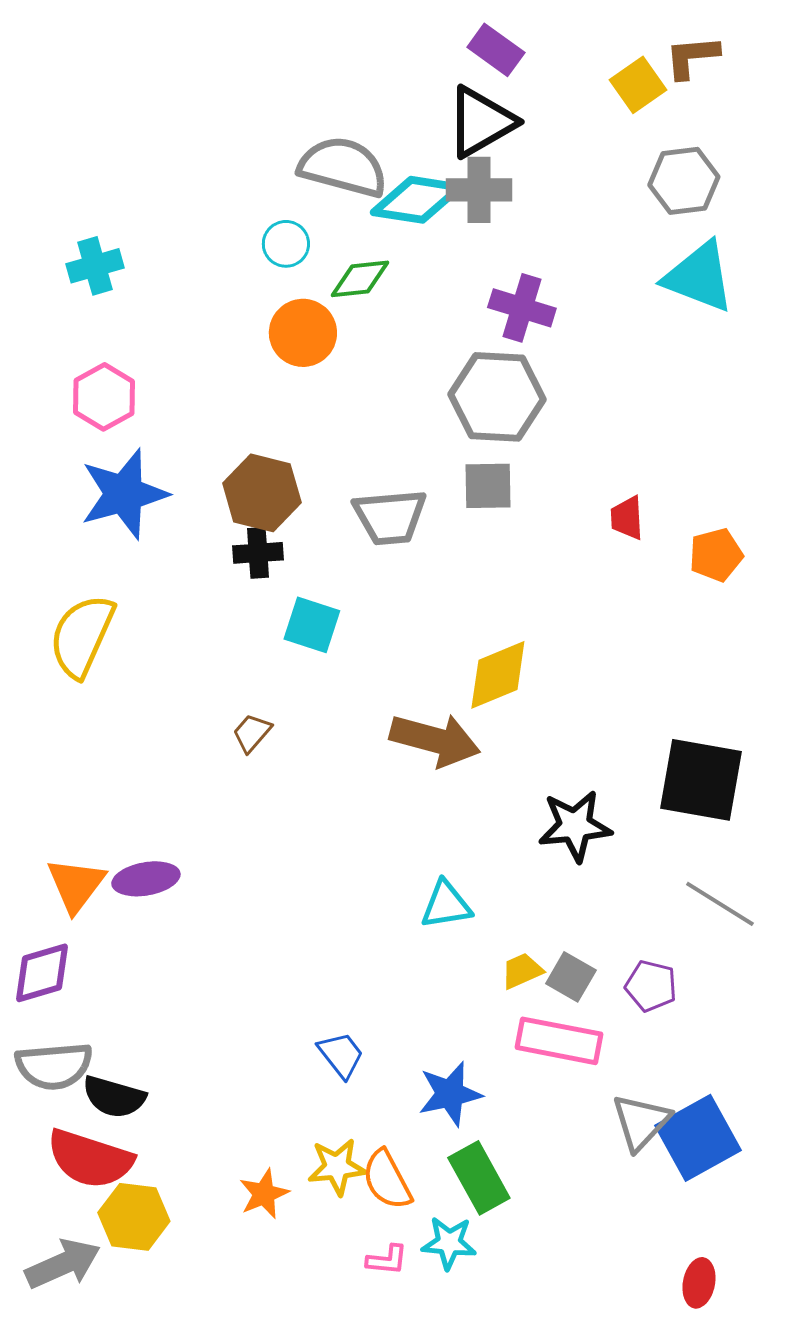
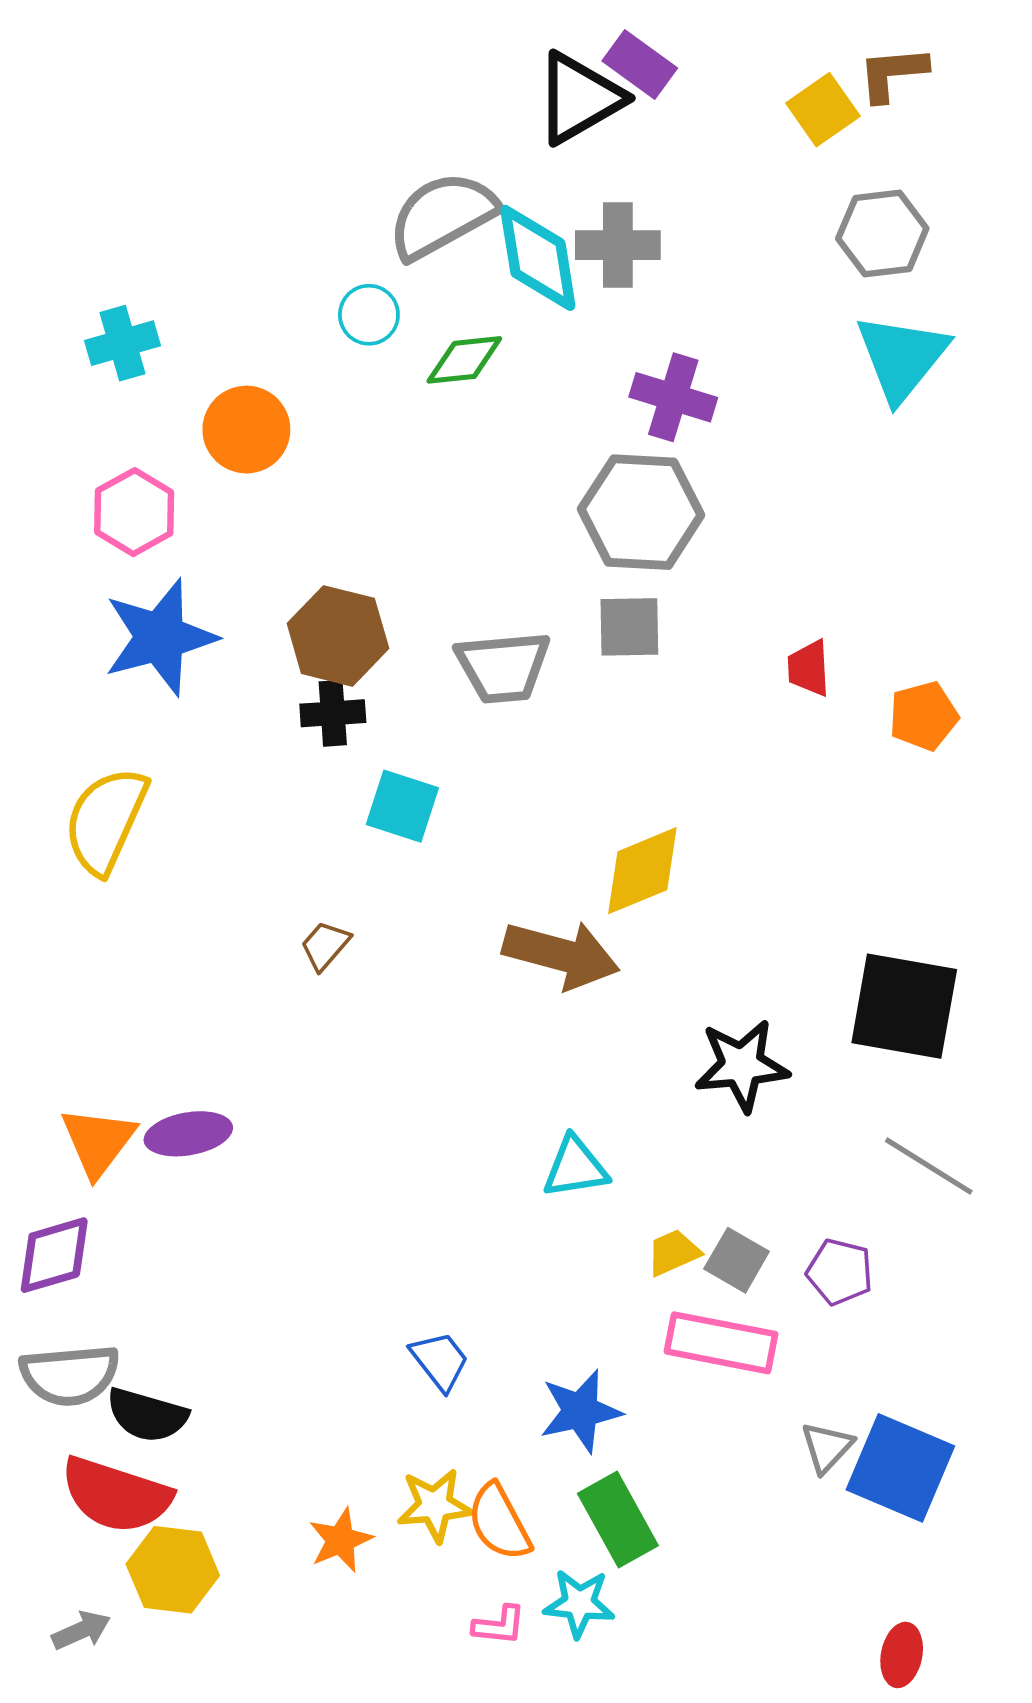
black triangle: (481, 122) -> (579, 98), moved
gray semicircle: (343, 167) -> (442, 215), turned -44
cyan diamond: (417, 200) -> (538, 258), turned 72
cyan triangle: (699, 277) -> (902, 357), turned 48
orange circle: (303, 333) -> (246, 430), moved
gray triangle: (641, 1122) -> (827, 1447), size x0.7
blue square: (698, 1138) -> (900, 1468), turned -38
gray arrow: (63, 1264) -> (81, 1630), size x0.6

